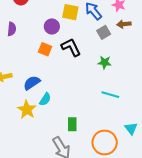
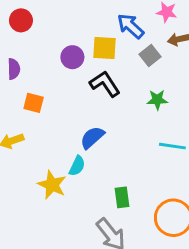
yellow square: (70, 12) -> (104, 48), moved
orange square: (45, 49) -> (34, 103), moved
blue semicircle: (32, 83) -> (92, 137), moved

